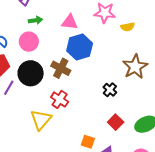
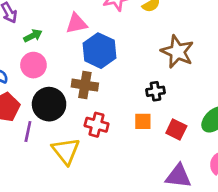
black cross: (110, 90) -> (156, 91), turned -32
yellow triangle: (41, 120) -> (66, 151), moved
orange square: (88, 142) -> (143, 121), moved

